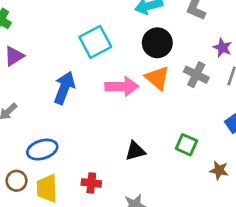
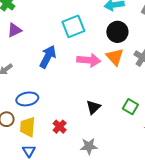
black triangle: (135, 151) -> (93, 107), turned -35
red cross: (91, 183) -> (60, 127), turned 32

